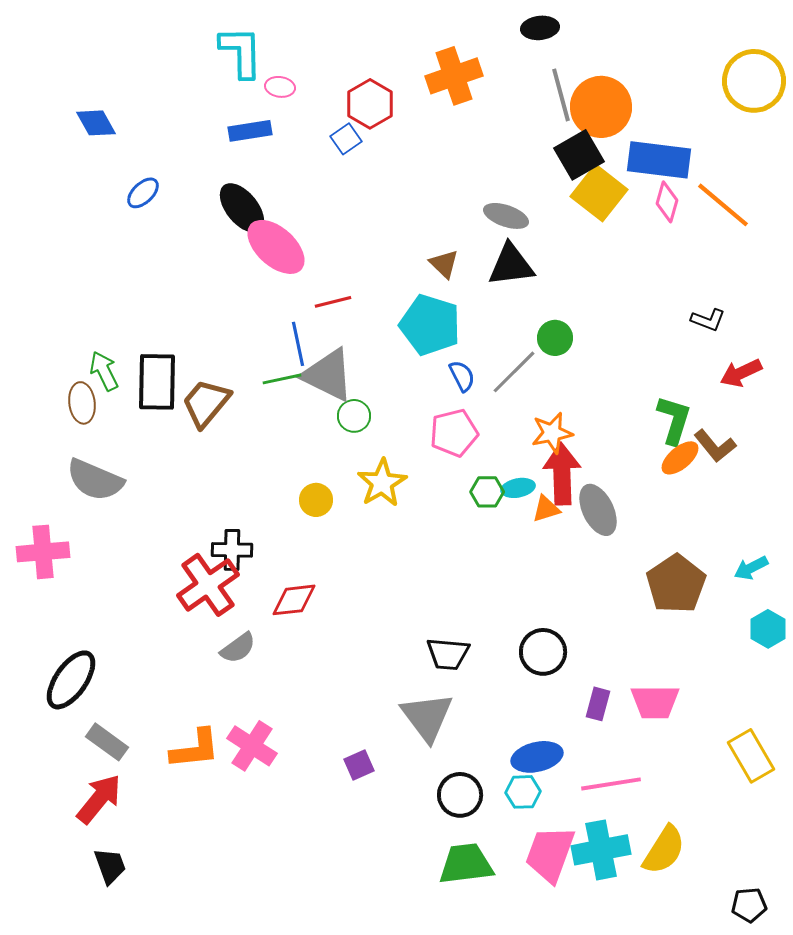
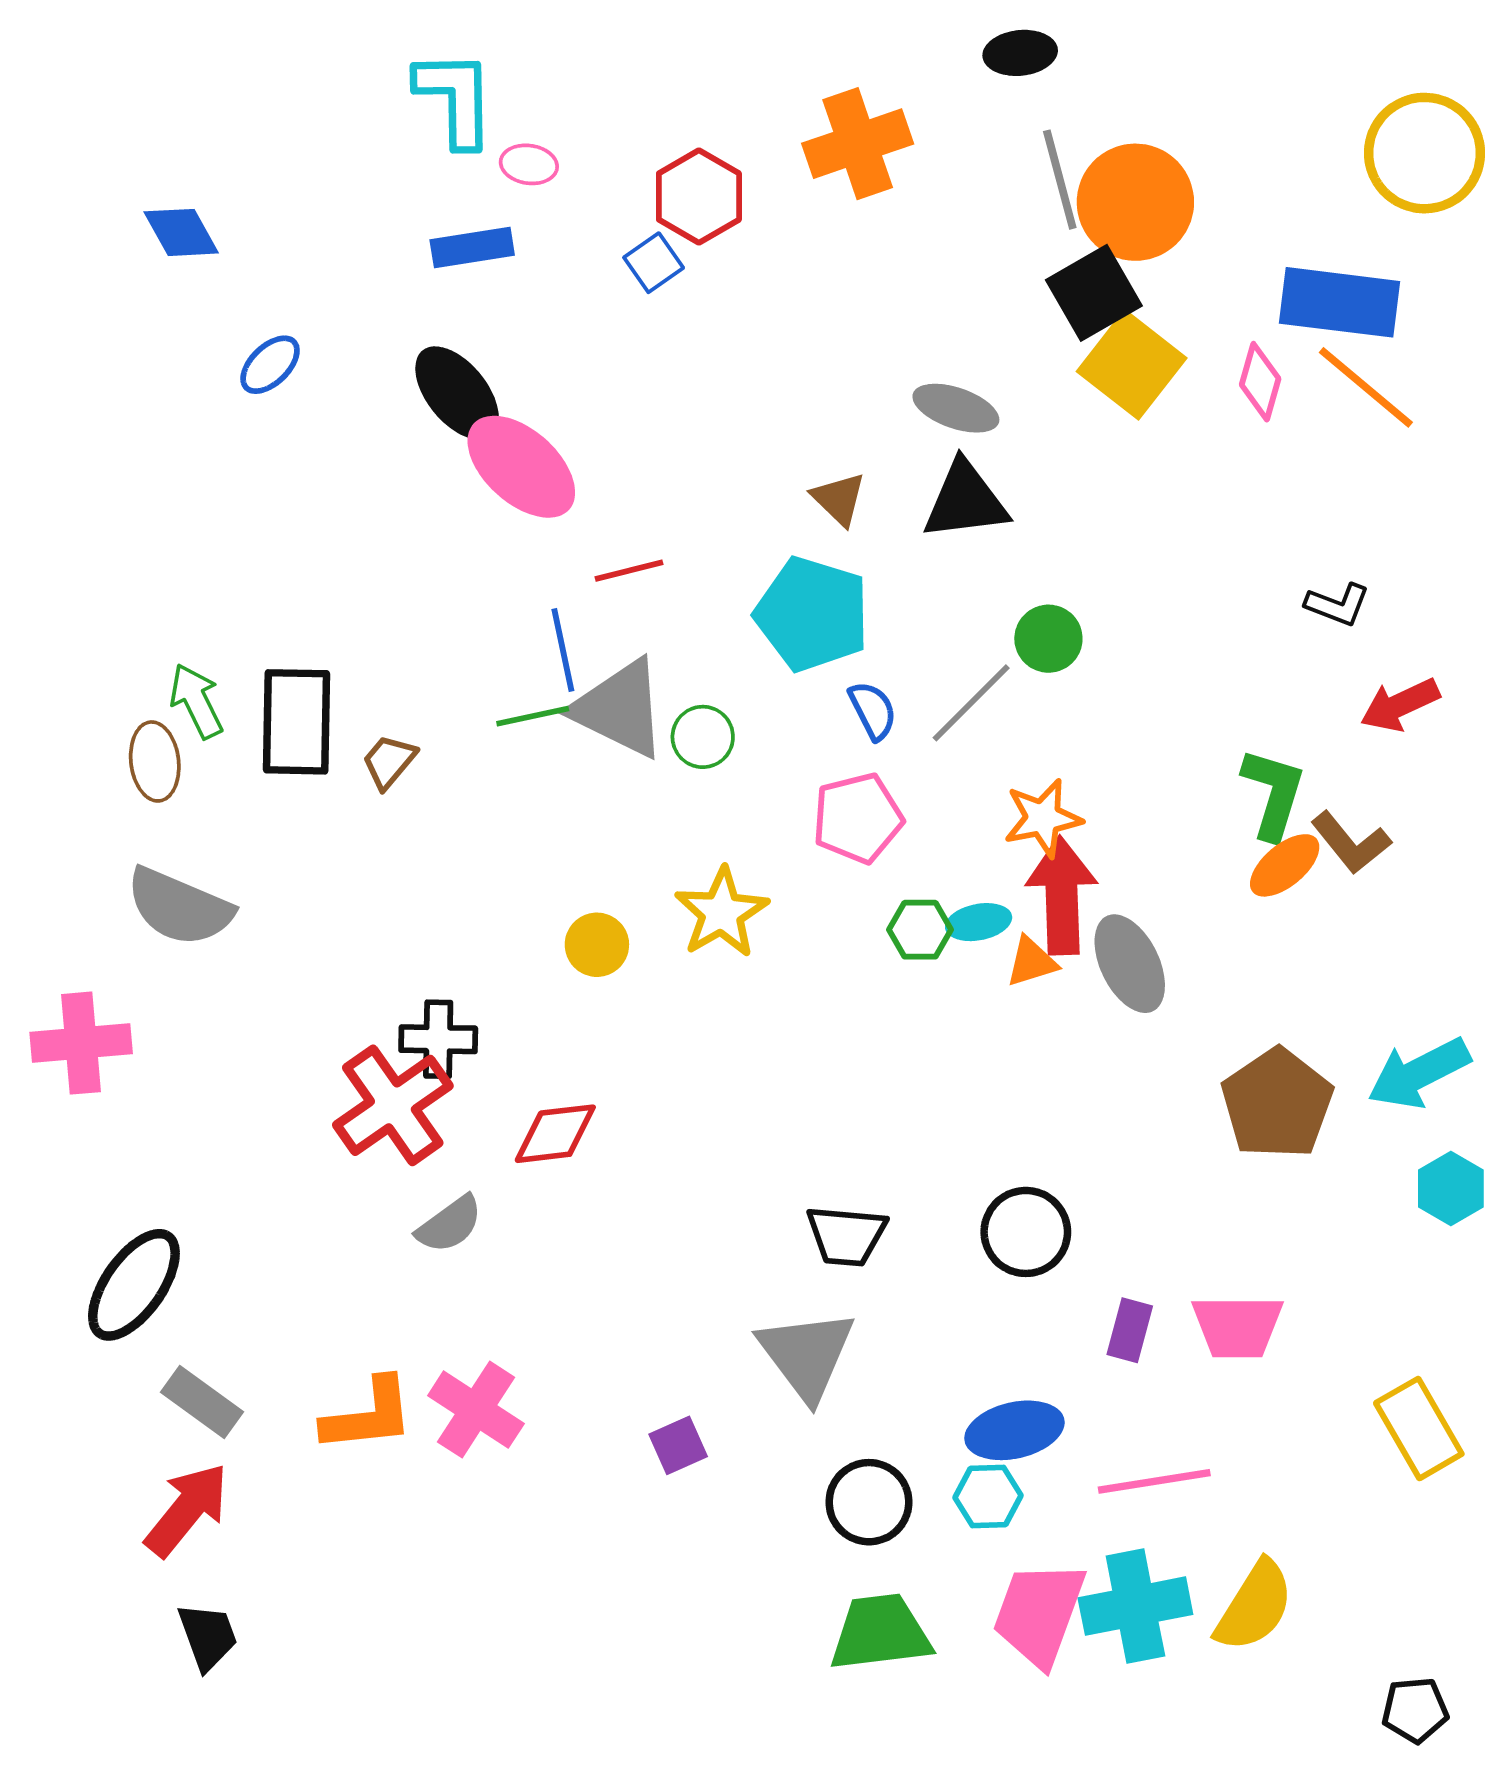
blue rectangle: (659, 160) -> (1339, 302), moved
brown trapezoid: (206, 403) -> (389, 761), size x0.6
green circle: (354, 416) -> (703, 737), moved
cyan arrow: (751, 568) -> (1419, 1073), size x1.6

